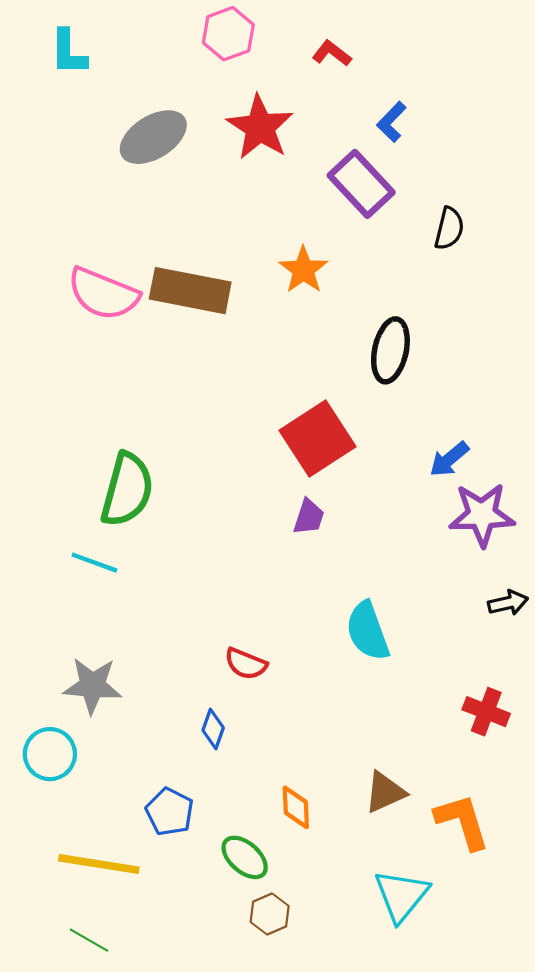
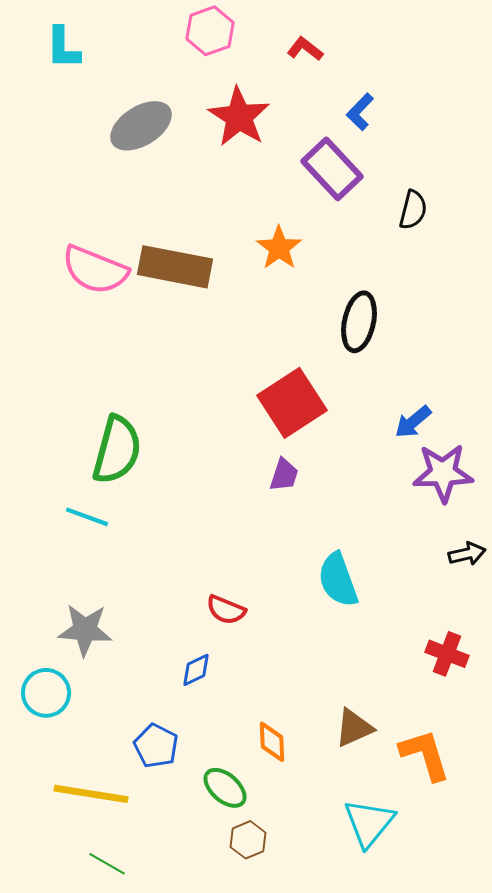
blue diamond: (213, 729) -> (196, 670), turned 45
green line: (89, 940) -> (107, 864), moved

